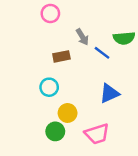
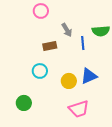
blue line: (102, 53) -> (83, 43), turned 48
yellow circle: (68, 113) -> (69, 81), moved
green circle: (55, 131) -> (24, 103), moved

